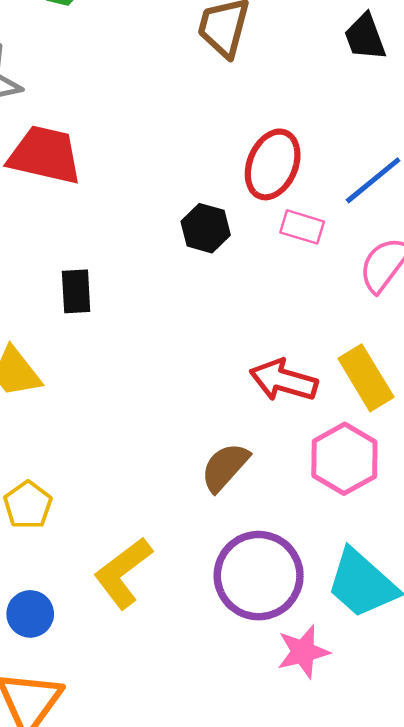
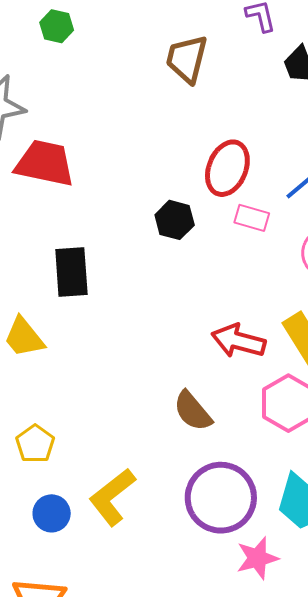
black rectangle: (76, 291) -> (71, 272), size x1.4
brown semicircle: (225, 467) -> (193, 411), turned -81
blue circle: (30, 614) -> (52, 513), moved

